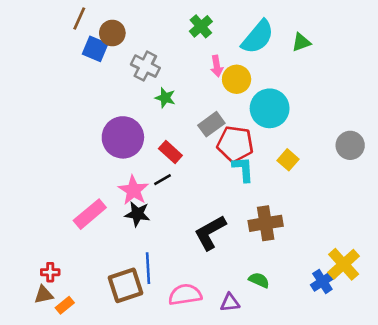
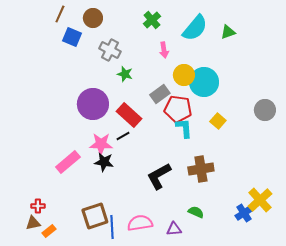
brown circle: (112, 33) -> (93, 18), moved
yellow circle: (237, 79) -> (184, 75), moved
red rectangle: (170, 152) -> (129, 115), size x1.4
pink star: (133, 190) -> (101, 144), turned -30
blue line: (148, 268) -> (112, 227), moved

